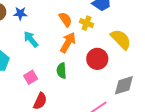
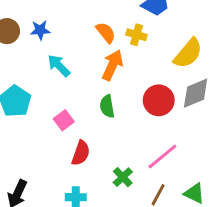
yellow semicircle: (121, 39) -> (188, 53), turned 90
red circle: (97, 59) -> (159, 100), moved
gray diamond: (124, 85) -> (196, 93), moved

